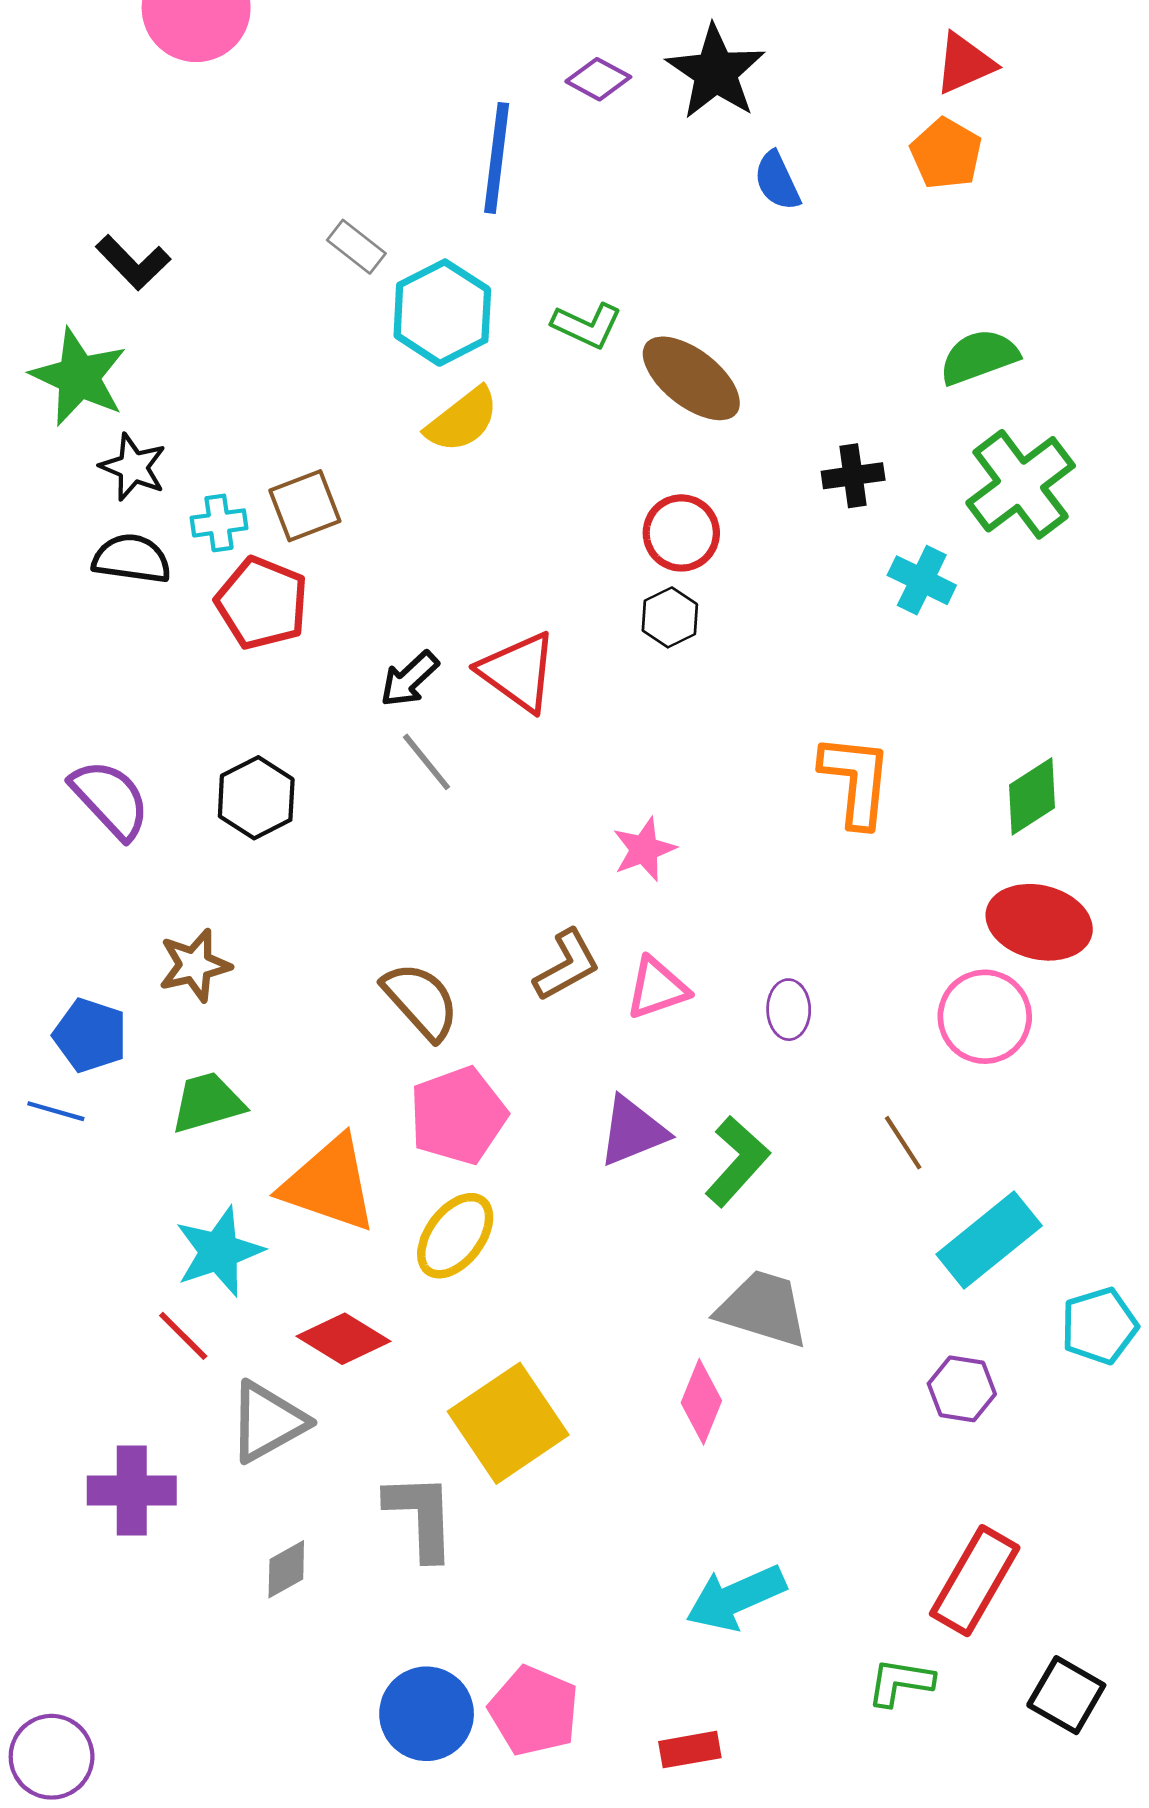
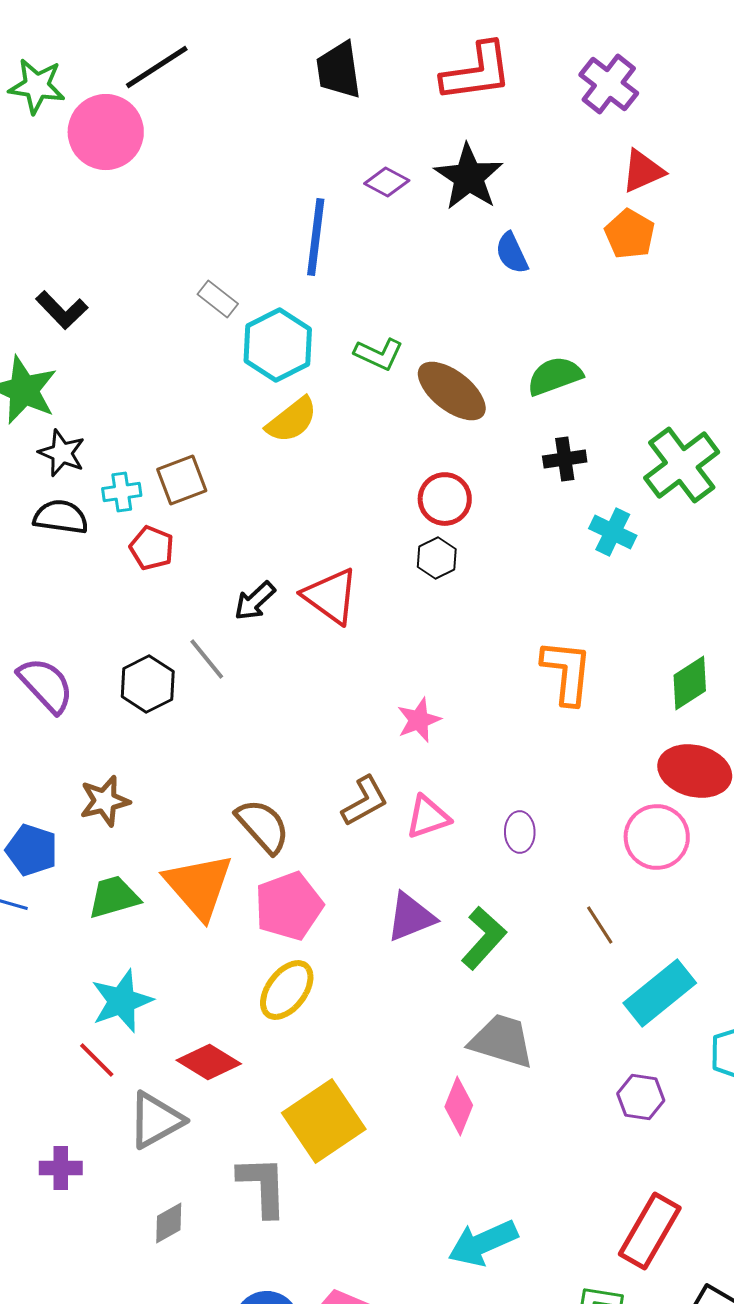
green semicircle: (979, 357) -> (555, 376), moved
red pentagon: (262, 603) -> (152, 548), size x0.7
gray line: (427, 762) -> (207, 659), moved
orange triangle: (329, 1184) -> (199, 886), moved, turned 30
purple cross: (132, 1490) -> (61, 1168), size x0.7

